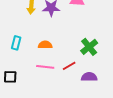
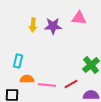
orange semicircle: (45, 45) -> (27, 79), moved

